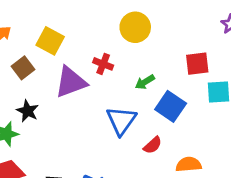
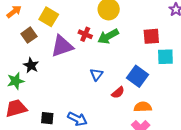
green arrow: (145, 82) -> (108, 36), moved, size x1.5
blue square: (171, 106) -> (138, 76), moved
blue triangle: (121, 121) -> (97, 74), size x0.6

